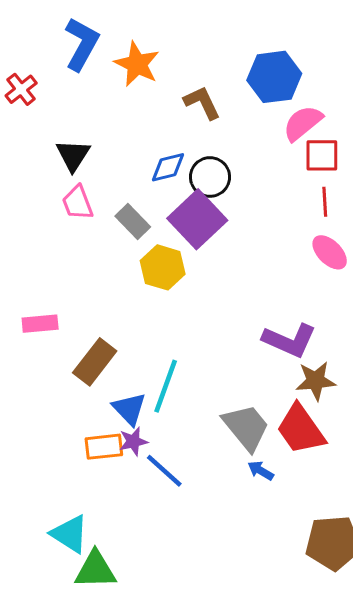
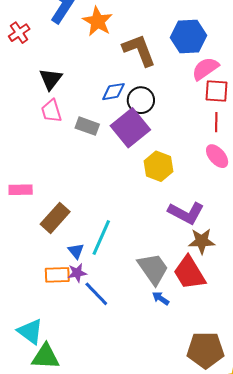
brown L-shape: (202, 103) -> (139, 50), size x1.4
gray rectangle: (133, 221) -> (87, 126), turned -30
yellow hexagon: (163, 267) -> (159, 166), moved
blue triangle: (129, 409) -> (76, 251), size x0.7

